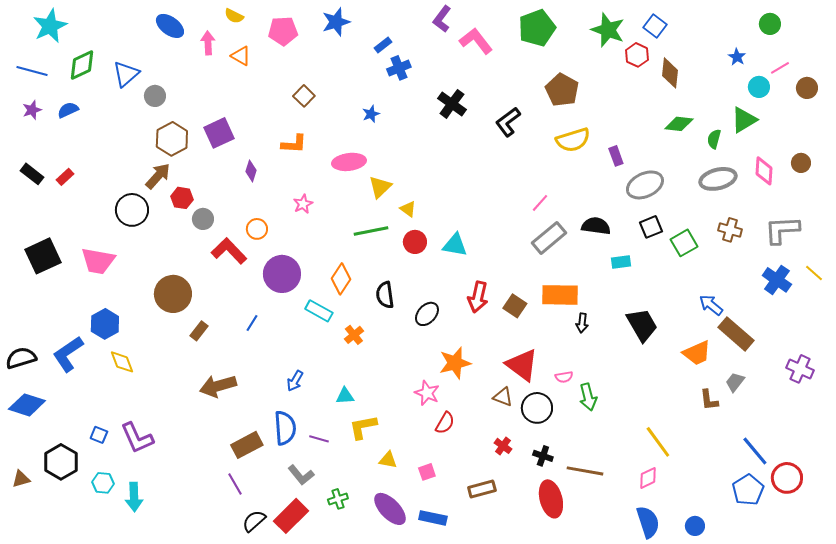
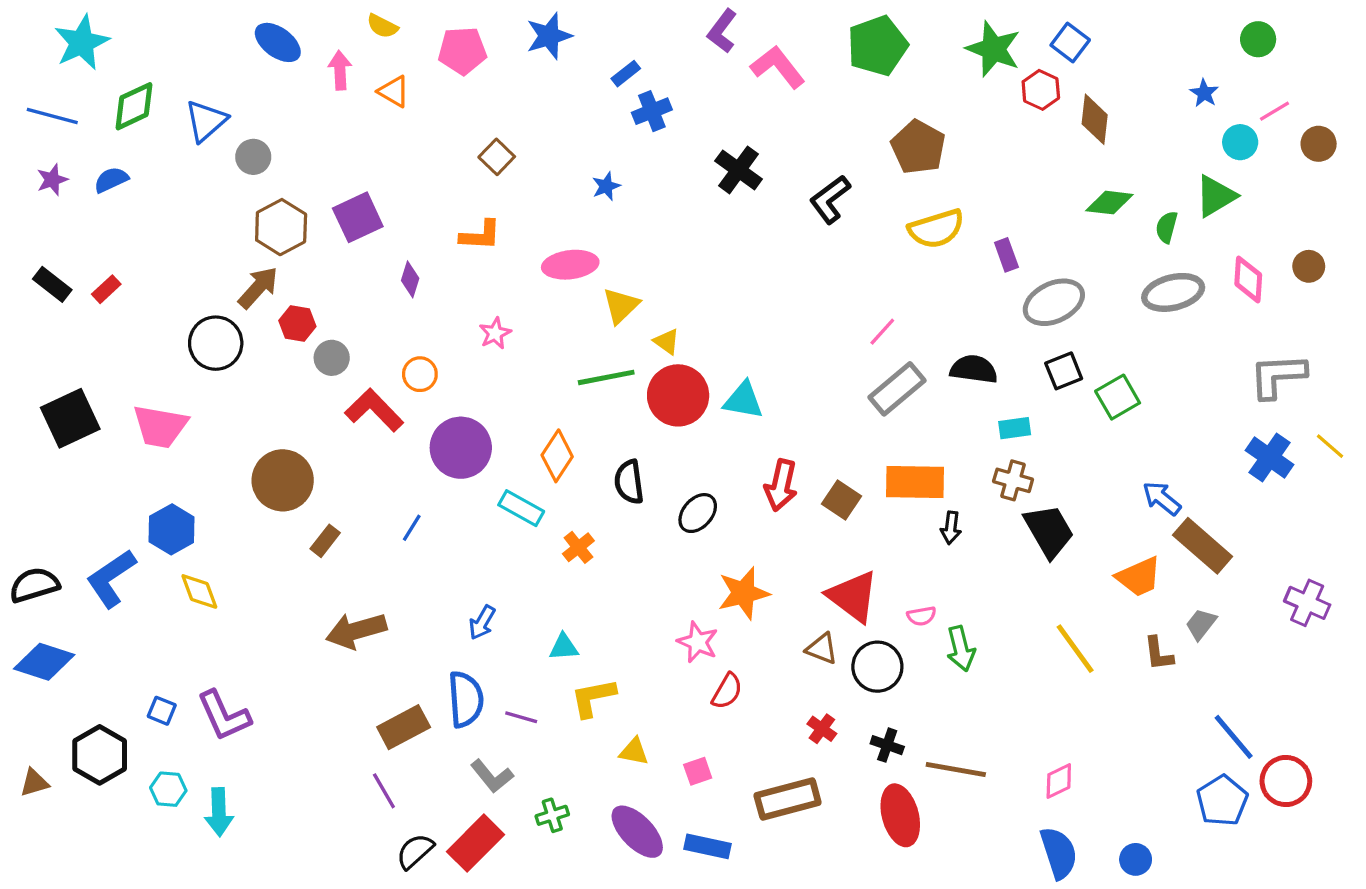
brown cross: (730, 230) -> (1013, 480), moved
red circle: (415, 242) -> (678, 395), size x1.6
yellow line: (658, 442) -> (1075, 649), moved
brown rectangle: (482, 489) -> (788, 799), size x1.4

